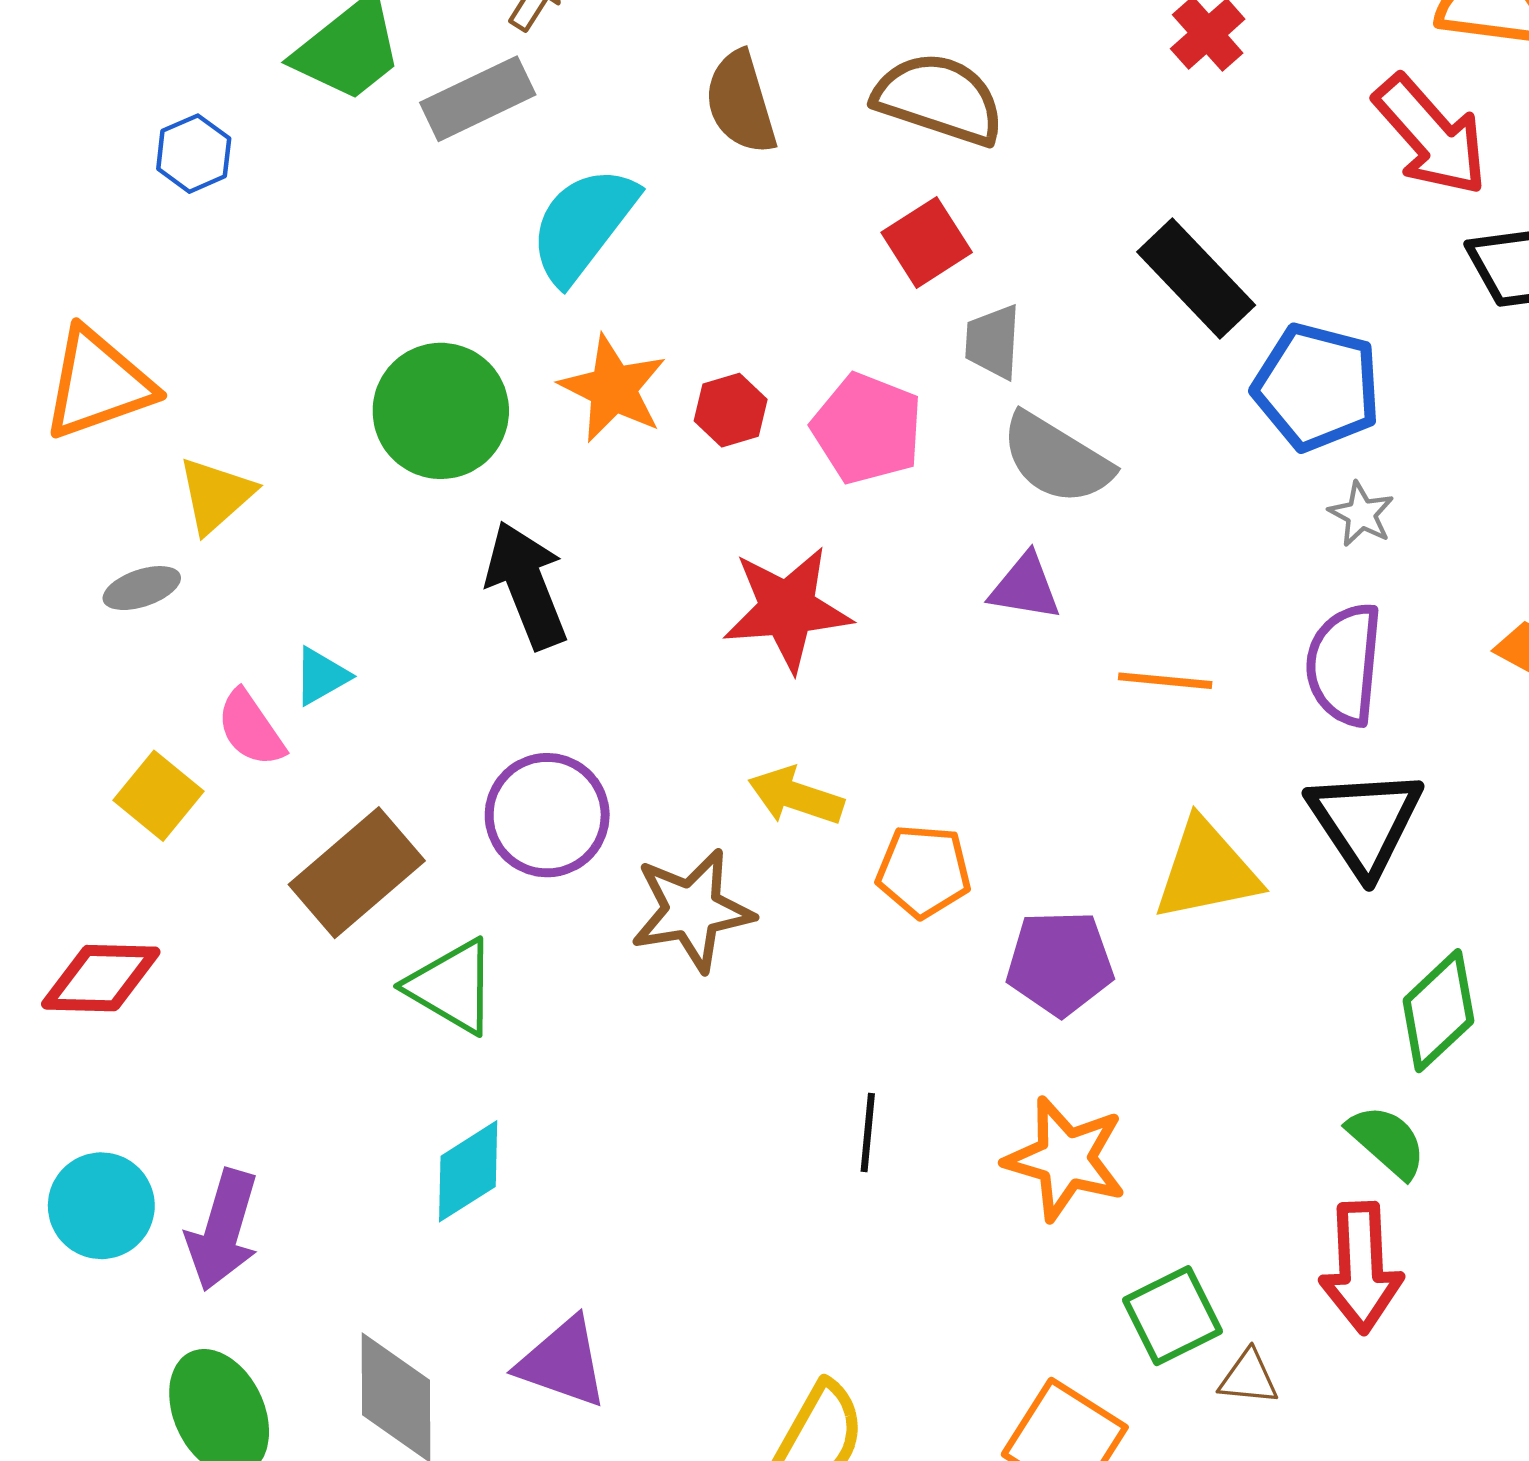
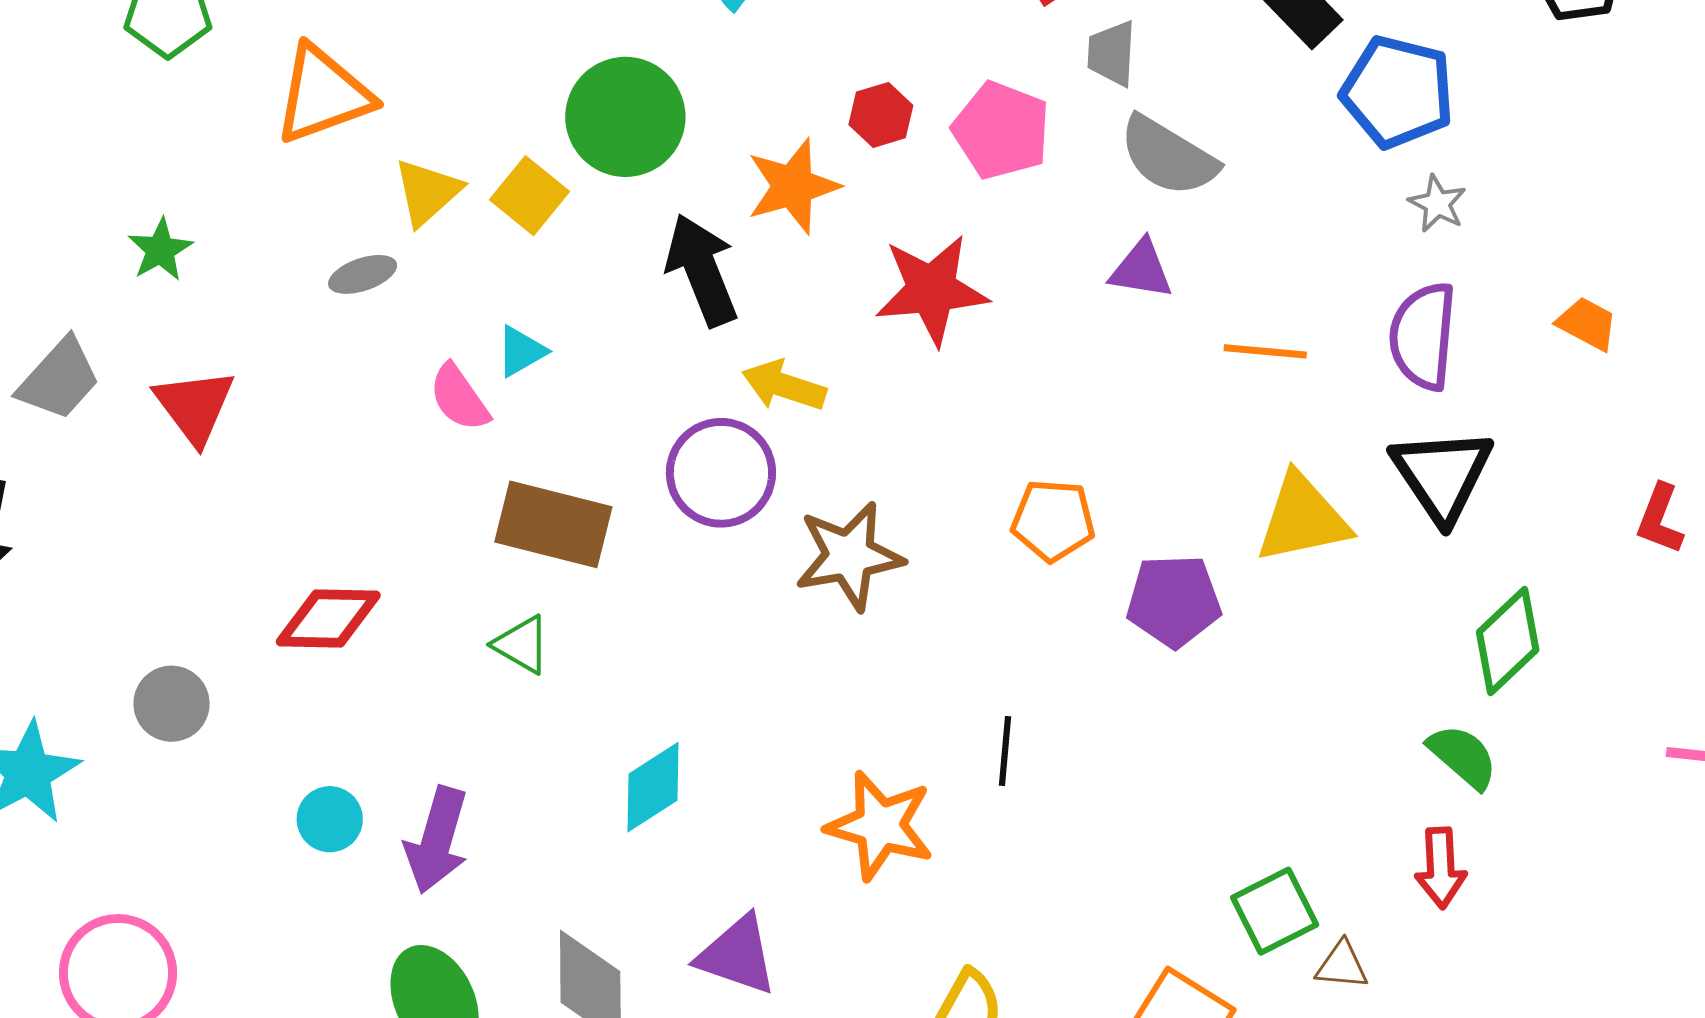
orange star: (613, 389) -> (793, 186), moved, turned 30
yellow square: (158, 796) -> (529, 196), moved
yellow arrow: (796, 796) -> (784, 386), moved
brown rectangle: (357, 873) -> (553, 524), turned 55
green triangle: (452, 987) -> (522, 645), moved, size x0.7
orange star: (1065, 1159) -> (880, 826), moved
cyan circle: (101, 1206) -> (330, 819), size x0.7
red arrow: (1361, 1268) -> (1441, 868), size x0.7

